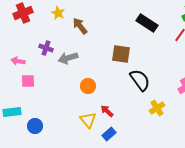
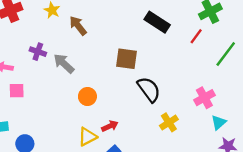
gray arrow: (68, 58) -> (64, 63), turned 60
red arrow: (107, 111) -> (110, 126), turned 112
yellow triangle: (88, 120) -> (87, 137), turned 42

